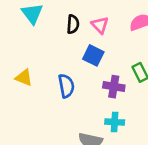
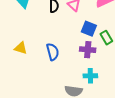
blue square: (93, 55) -> (89, 29), moved

